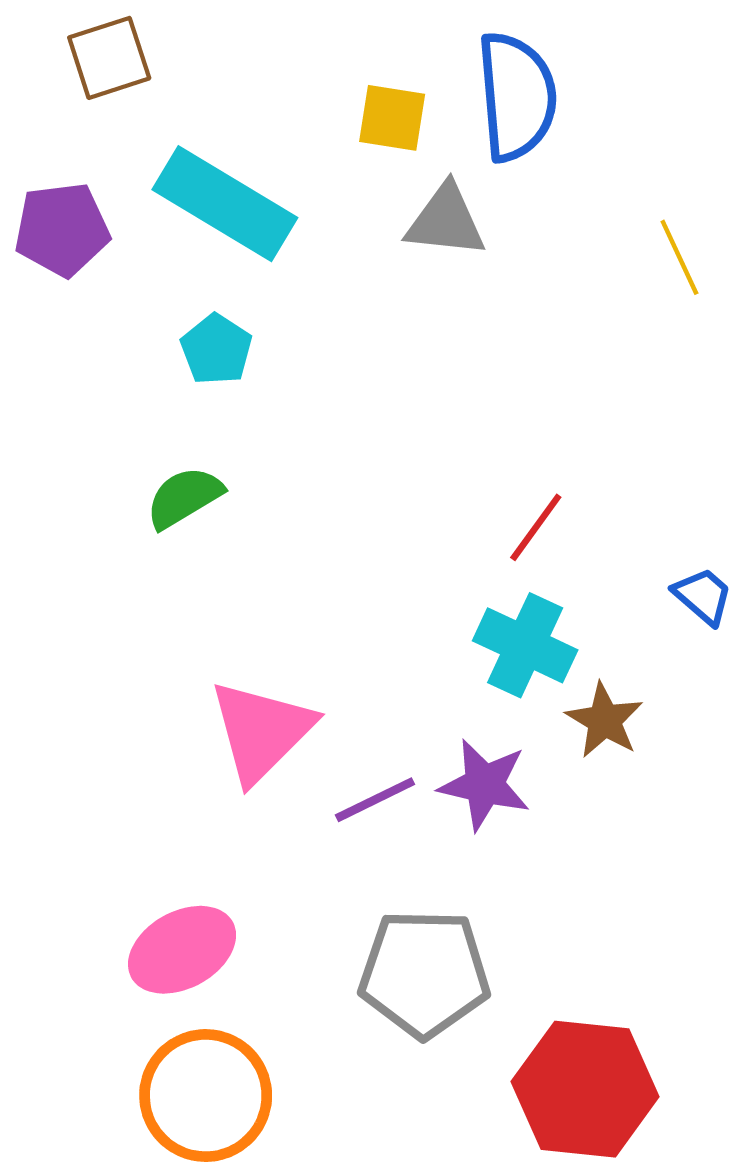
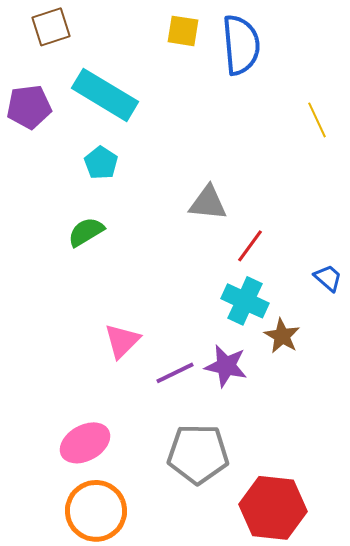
yellow square: (392, 118) -> (183, 31), moved
gray triangle: (446, 221) -> (208, 203), moved
pink triangle: (261, 731) -> (122, 341), size x0.7

